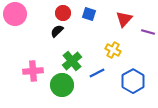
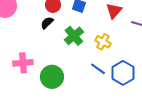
green cross: (72, 61) -> (74, 36), moved
blue line: (97, 73) -> (98, 69), moved, turned 63

